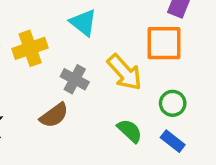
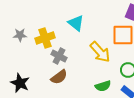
gray cross: (75, 79) -> (59, 56), moved
green semicircle: (130, 131) -> (103, 86), turned 119

